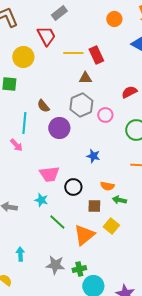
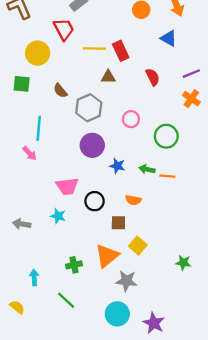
red semicircle: (129, 92) -> (153, 77), moved, turned 91
gray hexagon: (81, 105) -> (89, 108), moved
brown semicircle: (43, 106) -> (60, 91), moved
purple circle: (59, 128) -> (92, 145), moved
green arrow: (119, 200) -> (147, 169), moved
green line: (57, 222) -> (66, 300), moved
gray star: (55, 265) -> (126, 281), moved
green cross: (79, 269) -> (74, 265), moved

